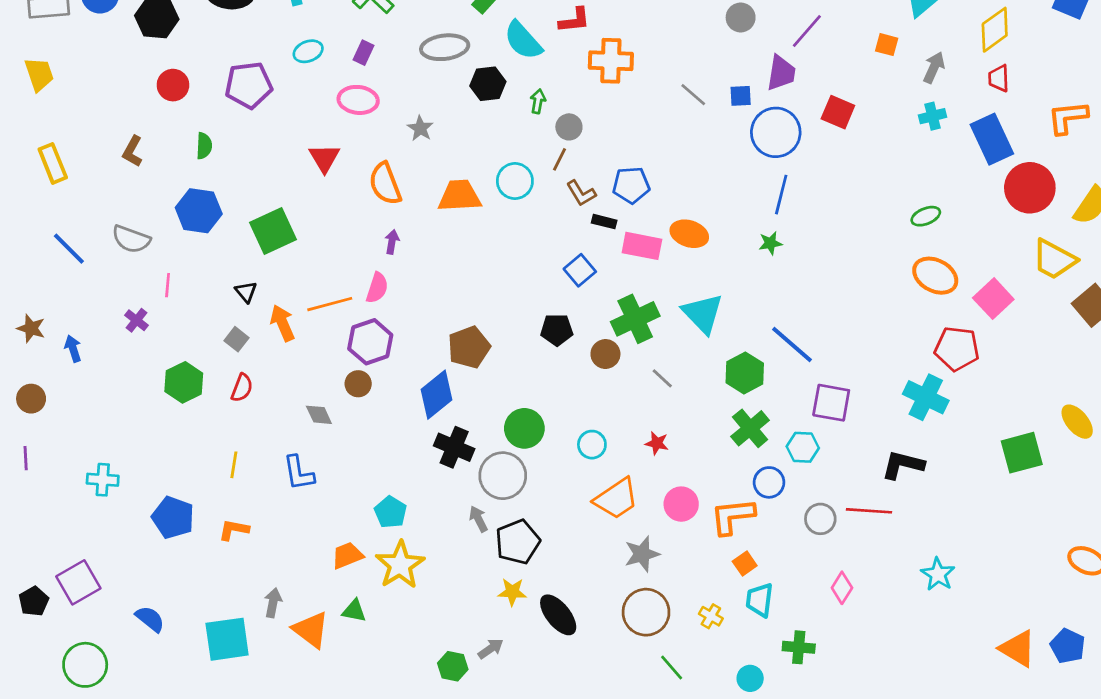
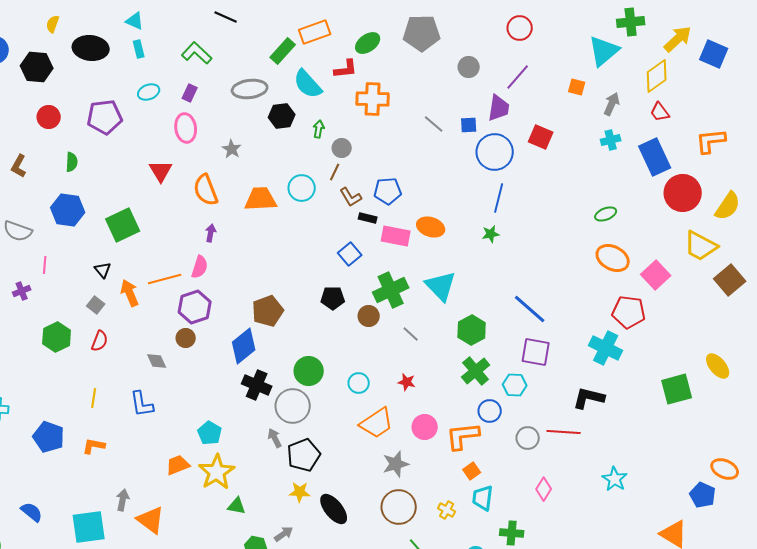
red trapezoid: (999, 78) -> (660, 112), turned -35
pink ellipse: (358, 100) -> (186, 128), turned 76
purple cross: (136, 320) -> (22, 291), turned 30
blue line: (792, 345) -> (530, 309), moved
green triangle: (354, 611) -> (237, 506), moved
blue pentagon: (1068, 646) -> (703, 495), moved

